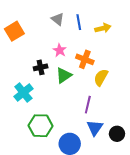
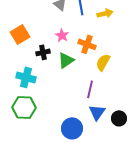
orange square: (14, 31) -> (20, 34), moved
cyan cross: (23, 93) -> (26, 77), turned -36
green hexagon: (41, 126) -> (24, 107), moved

